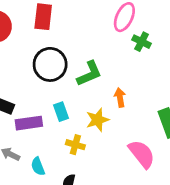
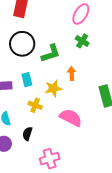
green cross: (142, 42) -> (82, 41), moved
pink semicircle: (142, 154) -> (71, 118), moved, turned -30

